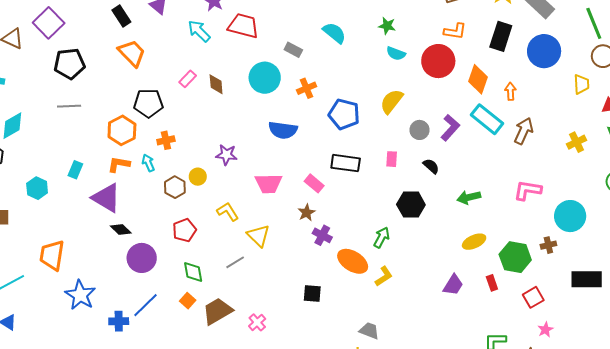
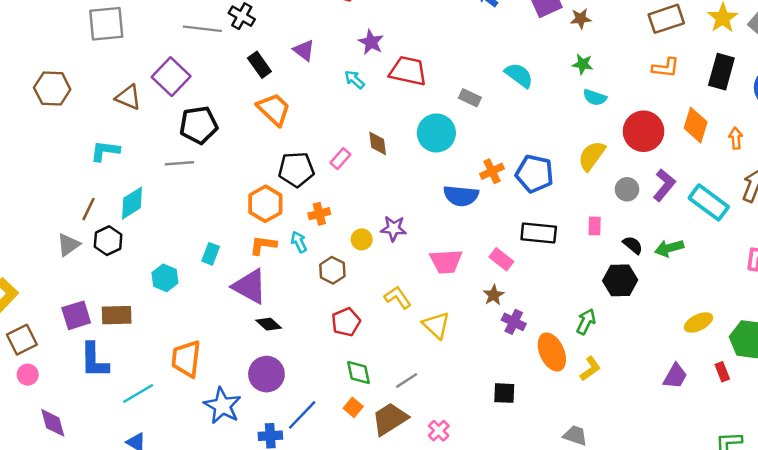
cyan arrow: (199, 31) -> (354, 79), size x0.7
red circle: (438, 61) -> (644, 131), moved
pink rectangle: (188, 79) -> (340, 159), moved
orange cross: (307, 88) -> (492, 171), moved
gray line: (69, 106) -> (179, 163), moved
cyan rectangle: (487, 119) -> (709, 202), moved
black semicircle: (431, 166) -> (633, 245), moved
yellow circle: (198, 177) -> (362, 239), moved
green arrow: (469, 197) -> (669, 248), moved
purple circle: (142, 258) -> (266, 374), moved
orange ellipse: (353, 261) -> (552, 352), turned 36
gray line: (235, 262) -> (407, 381), moved

